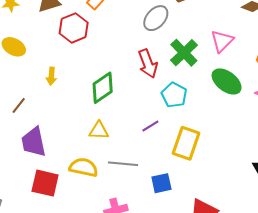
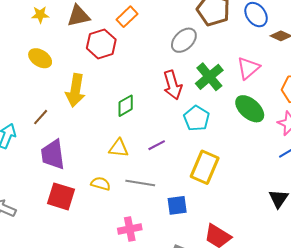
yellow arrow: (51, 76) -> (75, 90), size x1.8
green diamond: (103, 88) -> (126, 106), size x0.7
purple line: (150, 126) -> (157, 145), moved
yellow semicircle: (84, 167) -> (101, 184), size x0.7

